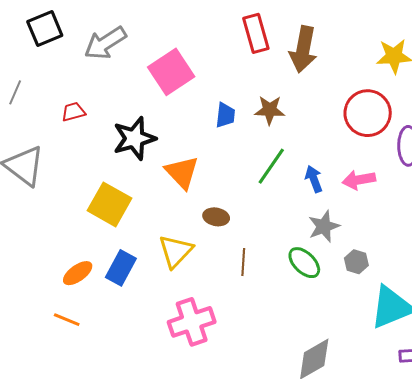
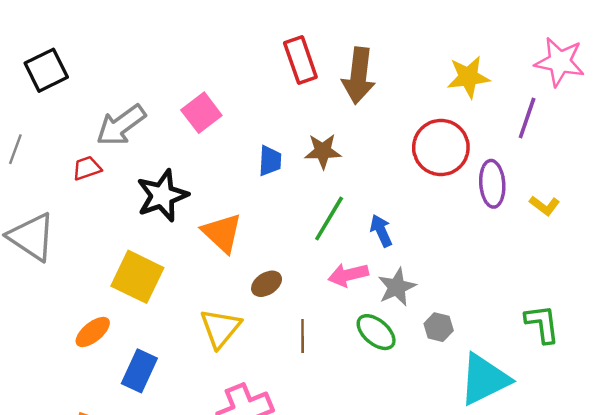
gray arrow: (105, 43) -> (121, 125), moved
pink square: (171, 72) -> (201, 113), size x0.7
pink arrow: (359, 180) -> (348, 275), moved
brown ellipse: (216, 217) -> (267, 284), turned -40
blue rectangle: (121, 268) -> (139, 371), moved
orange ellipse: (78, 273) -> (93, 332), moved

